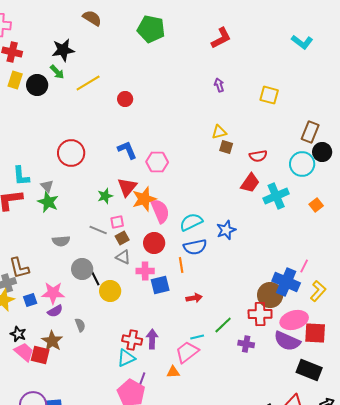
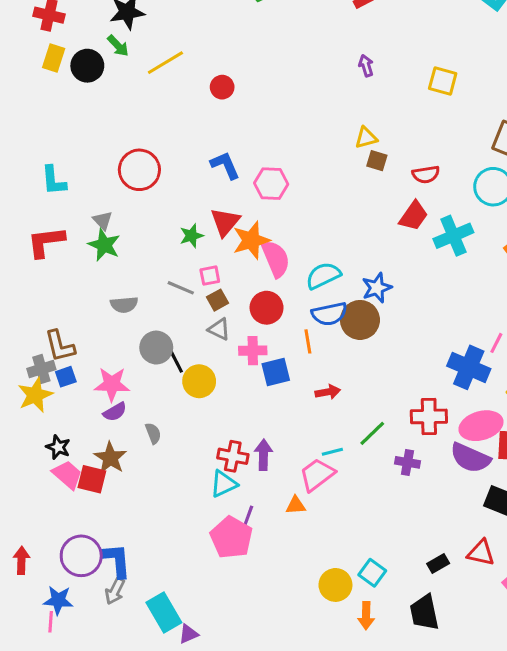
cyan L-shape: (21, 176) -> (54, 181), moved
brown circle: (270, 295) -> (360, 320), moved
blue square: (30, 300) -> (66, 377), moved

